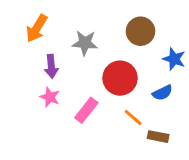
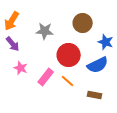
purple arrow: (51, 66) -> (13, 44), moved, turned -35
blue semicircle: (162, 93) -> (98, 65), size x1.5
orange line: (133, 118) -> (68, 81), moved

